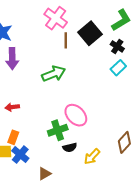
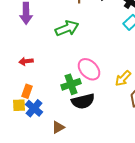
black semicircle: (70, 147) -> (83, 101), size x1.6
yellow arrow: (92, 157) -> (123, 78), moved

